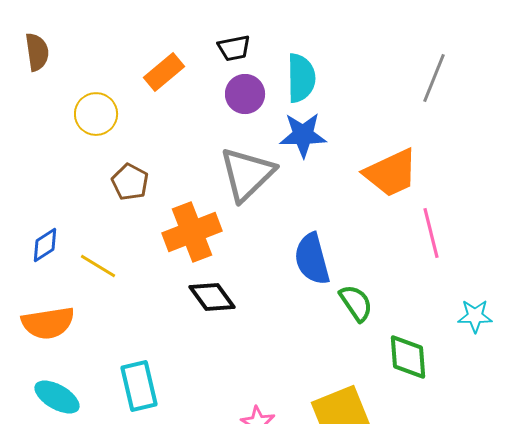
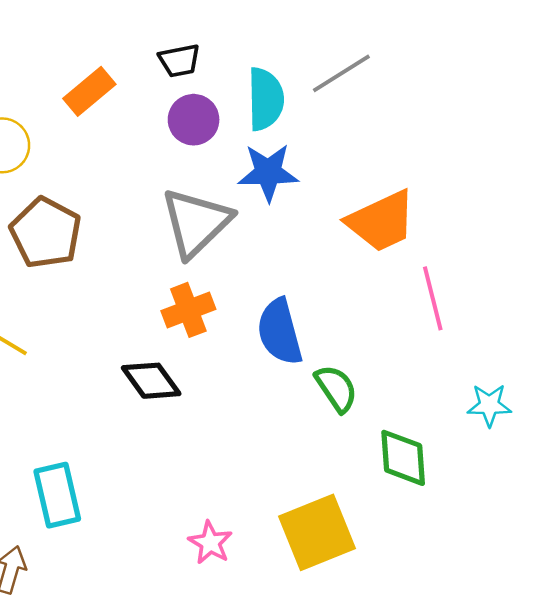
gray line: (434, 78) -> (341, 73), moved, turned 36
brown pentagon: (130, 182) -> (46, 233), size x1.5
orange cross: (192, 232) -> (188, 310), moved, size x0.7

